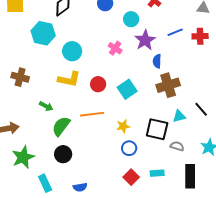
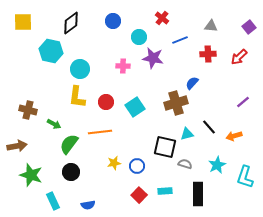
blue line: (175, 32) -> (180, 40), moved
purple star: (145, 40) -> (153, 58), turned -30
pink cross: (115, 48) -> (123, 66), turned -32
blue semicircle: (157, 61) -> (192, 83), moved, turned 40
brown cross: (20, 77) -> (28, 110), moved
yellow L-shape: (69, 79) -> (77, 97), turned 85
yellow star: (123, 126) -> (114, 163), moved
green star: (23, 157) -> (31, 175), turned -30

